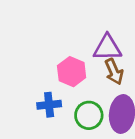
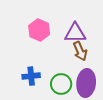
pink hexagon: (72, 72) -> (39, 30), moved

